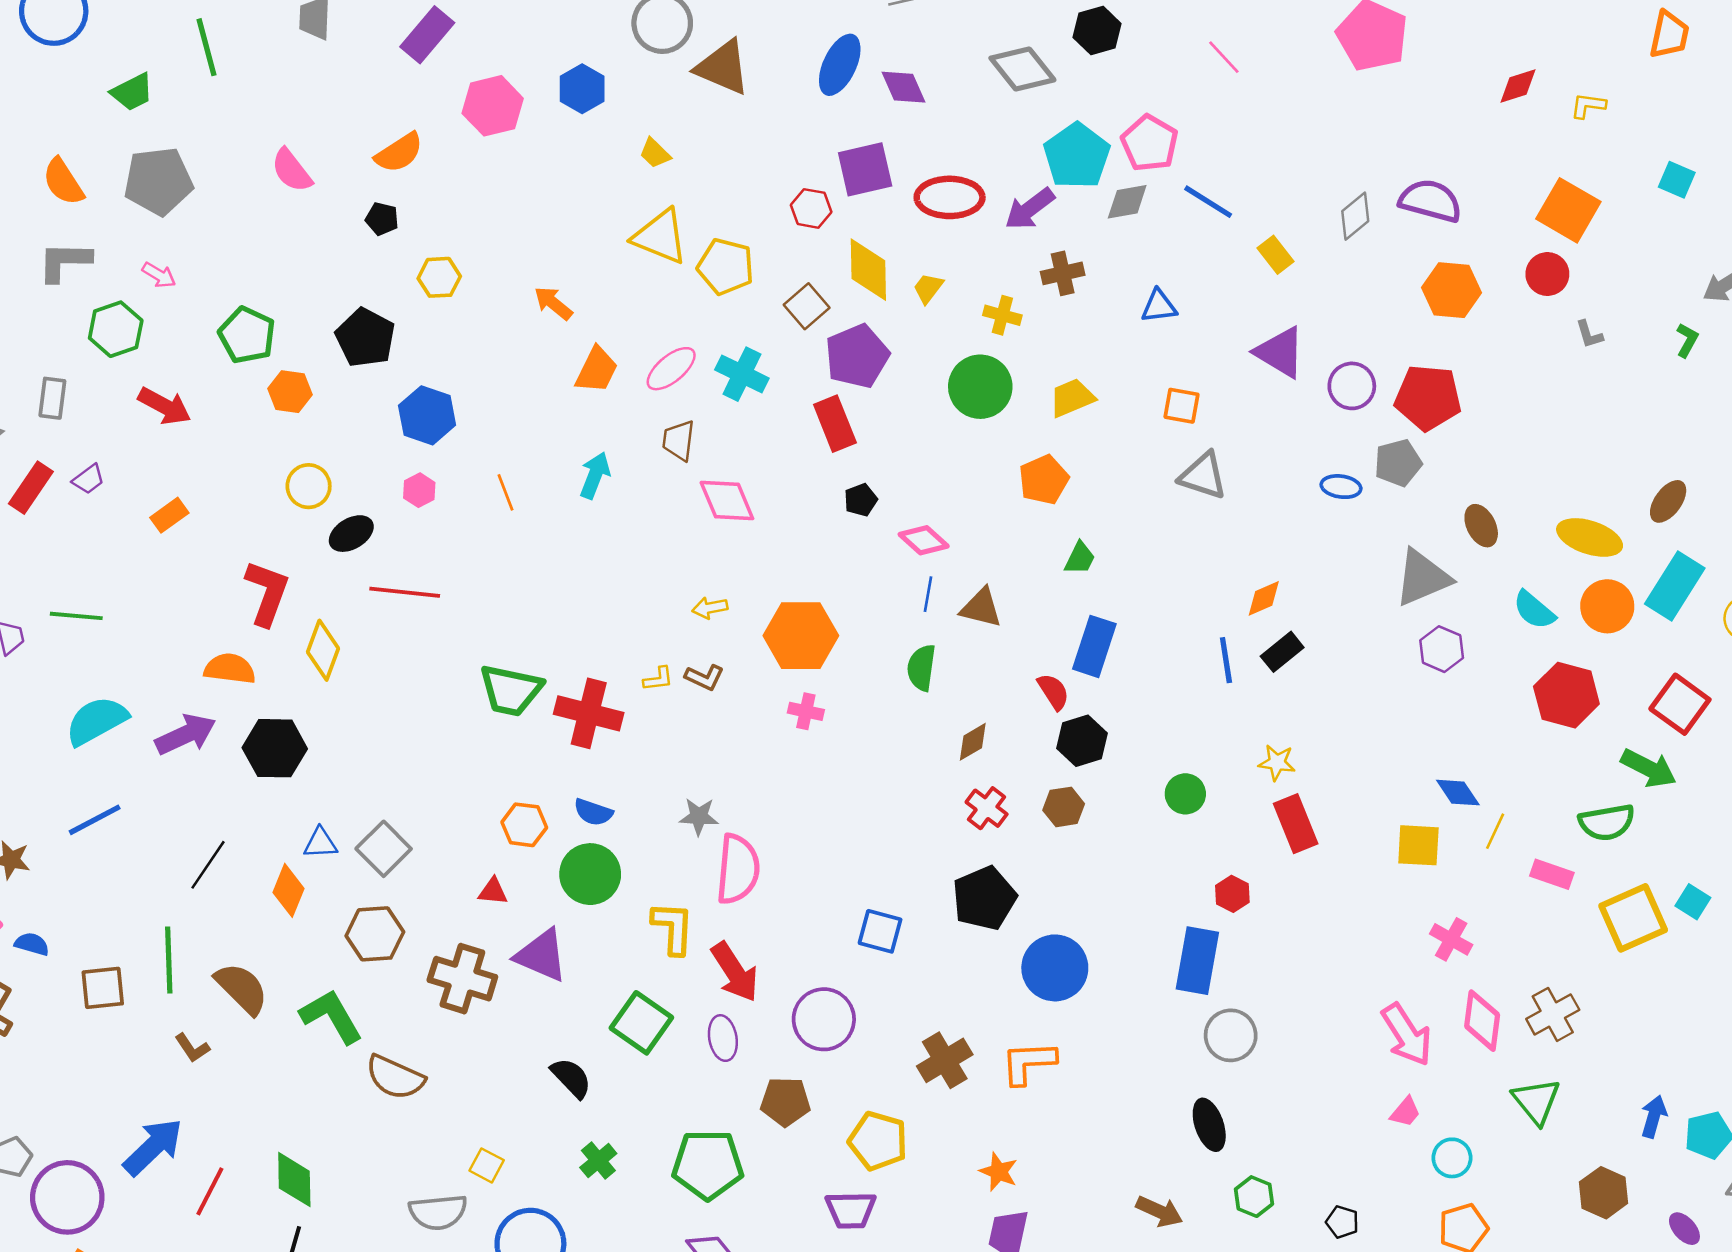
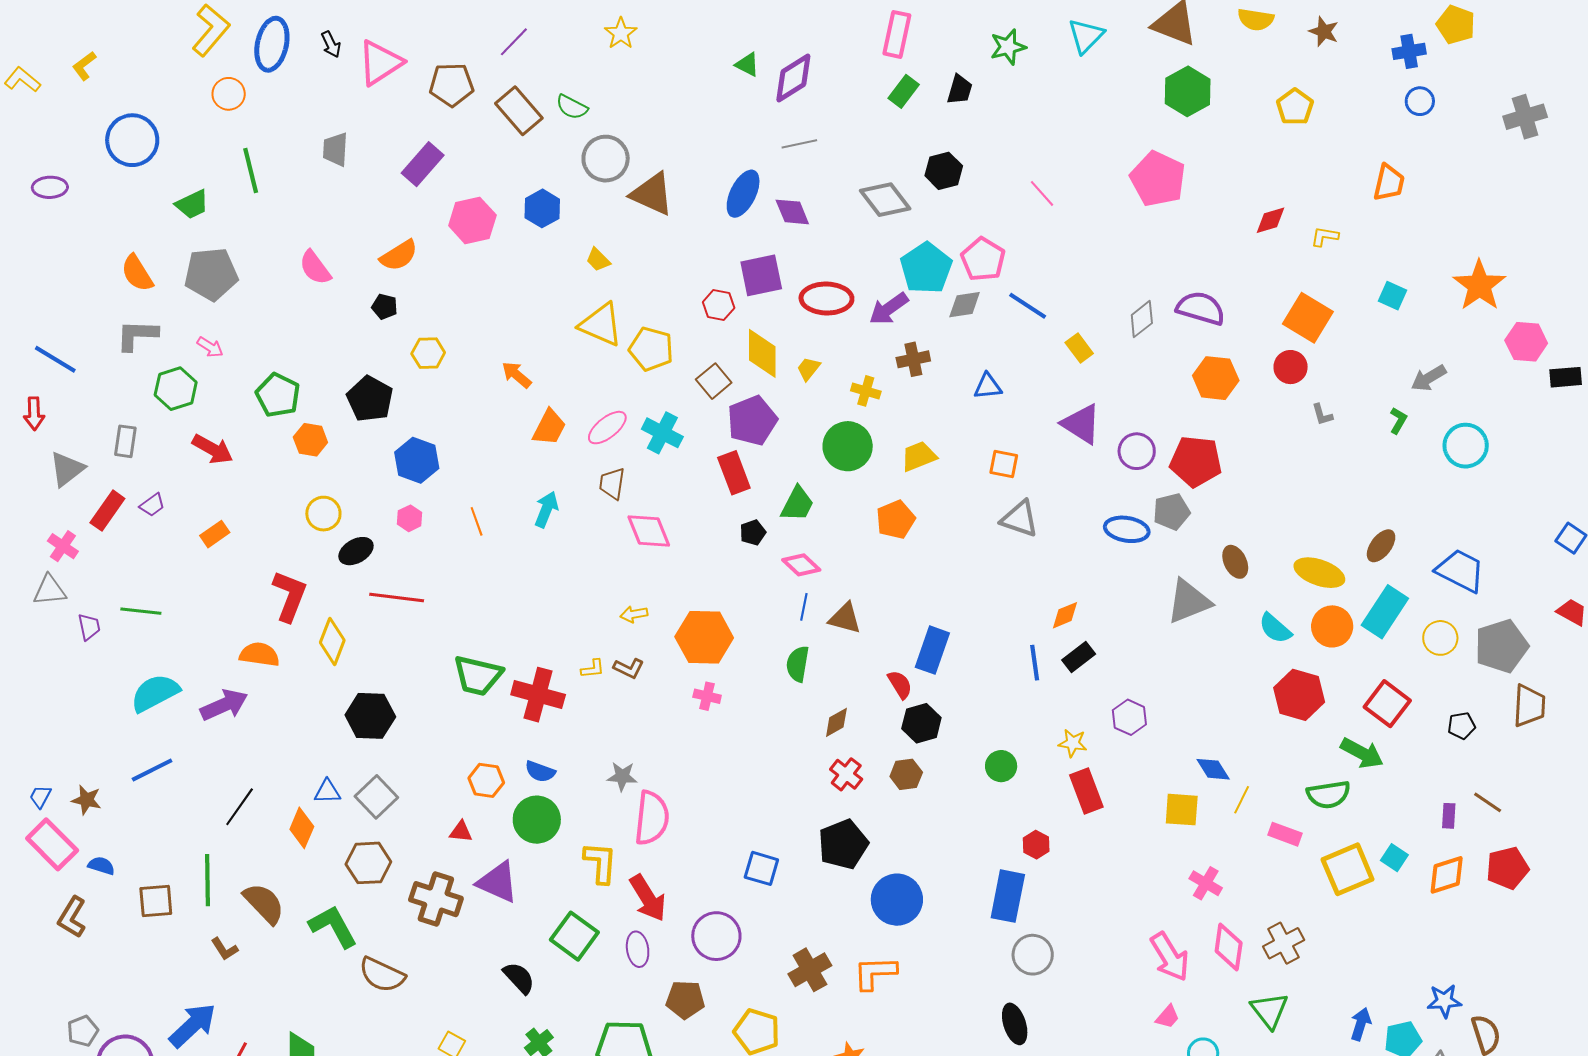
blue ellipse: (1341, 487) -> (1127, 529), size x1.4
green trapezoid: (1080, 558) -> (797, 504), moved, size x1.4
purple hexagon: (1442, 649) -> (1129, 717), moved
black hexagon: (275, 748) -> (370, 716), moved

